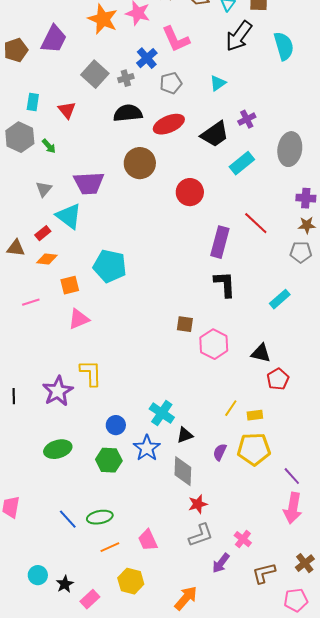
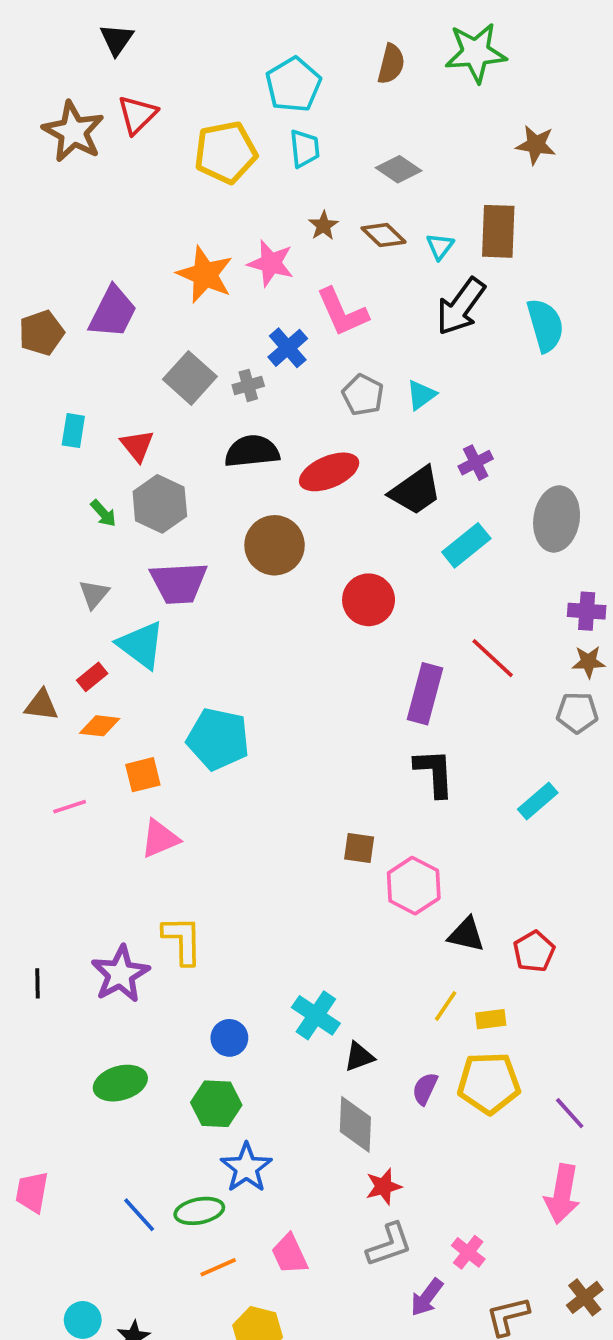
gray pentagon: (171, 83) -> (363, 395), moved, turned -30
gray hexagon: (20, 137) -> (160, 504), moved
black triangle: (261, 353) -> (466, 935), moved
blue star: (147, 448) -> (246, 1168), moved
purple line: (292, 476) -> (570, 1113), moved

